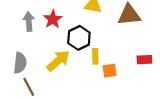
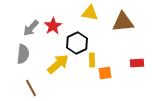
gray arrow: (29, 21) -> (31, 28), turned -132
gray semicircle: (20, 63) -> (23, 54), moved

